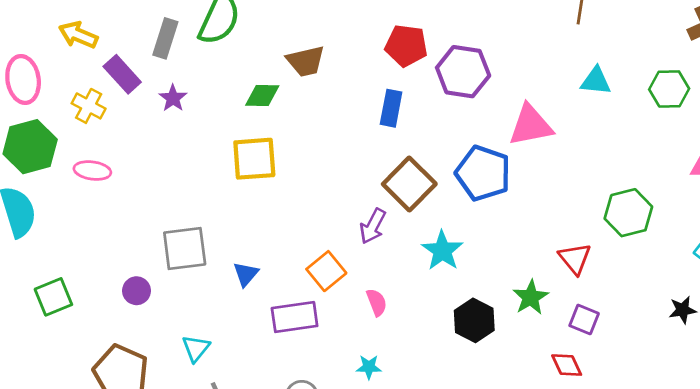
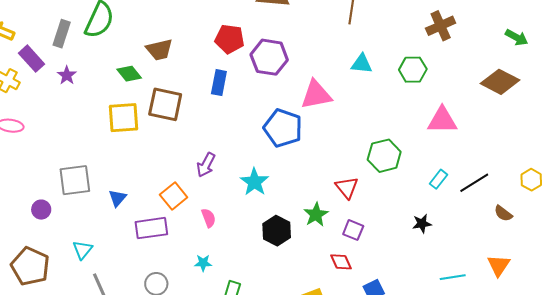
green diamond: (262, 96) -> (129, 74), turned 50
brown square: (409, 184) -> (165, 104), moved, turned -33

